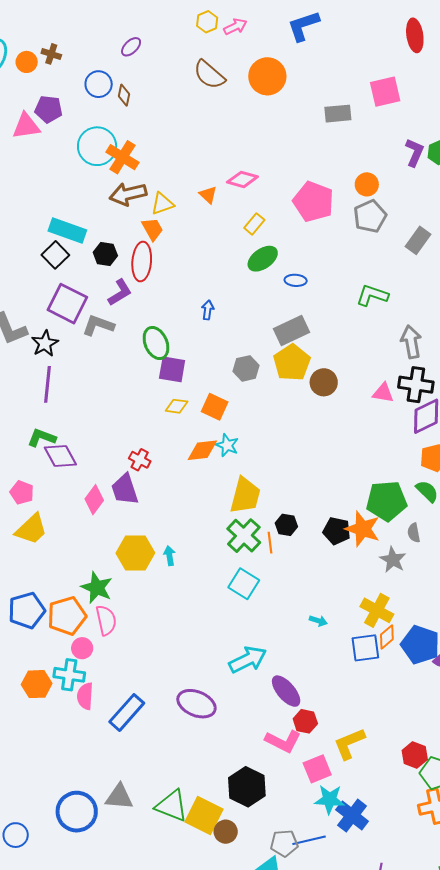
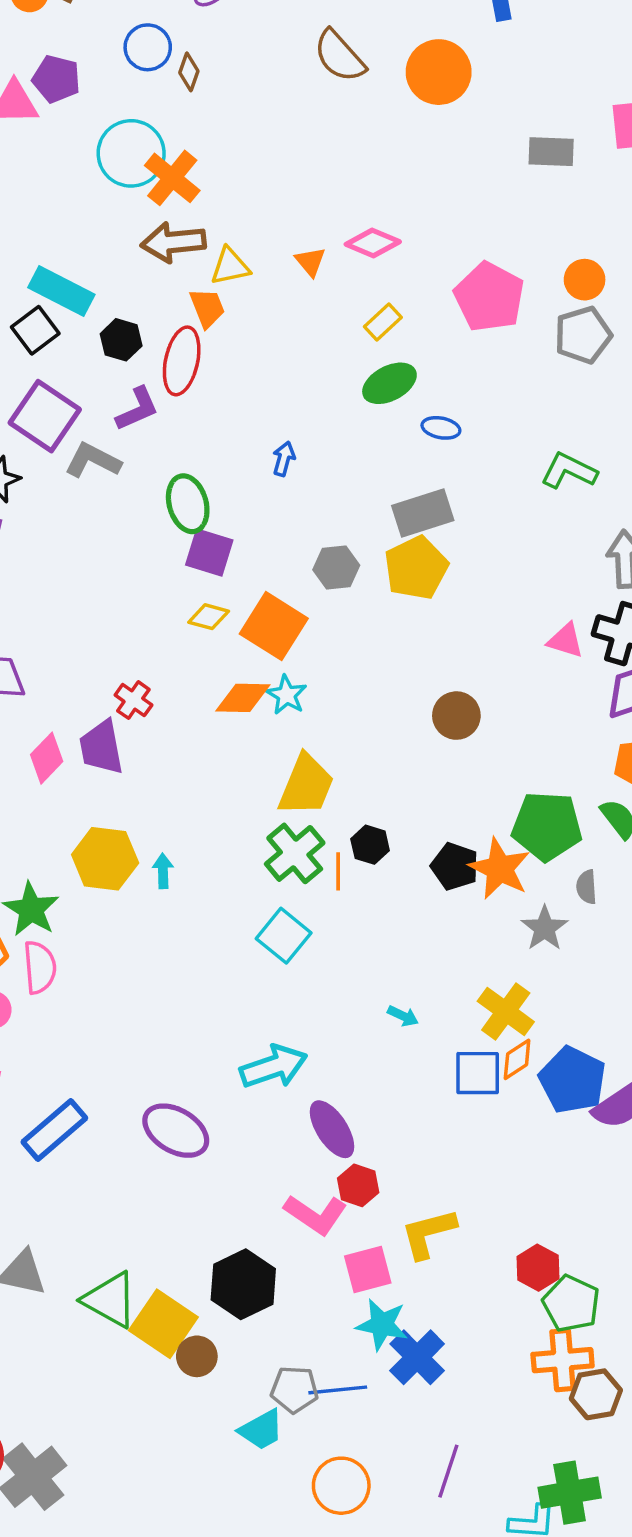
brown circle: (324, 382) -> (456, 716), moved
orange square: (215, 407) -> (274, 626), size x1.4

